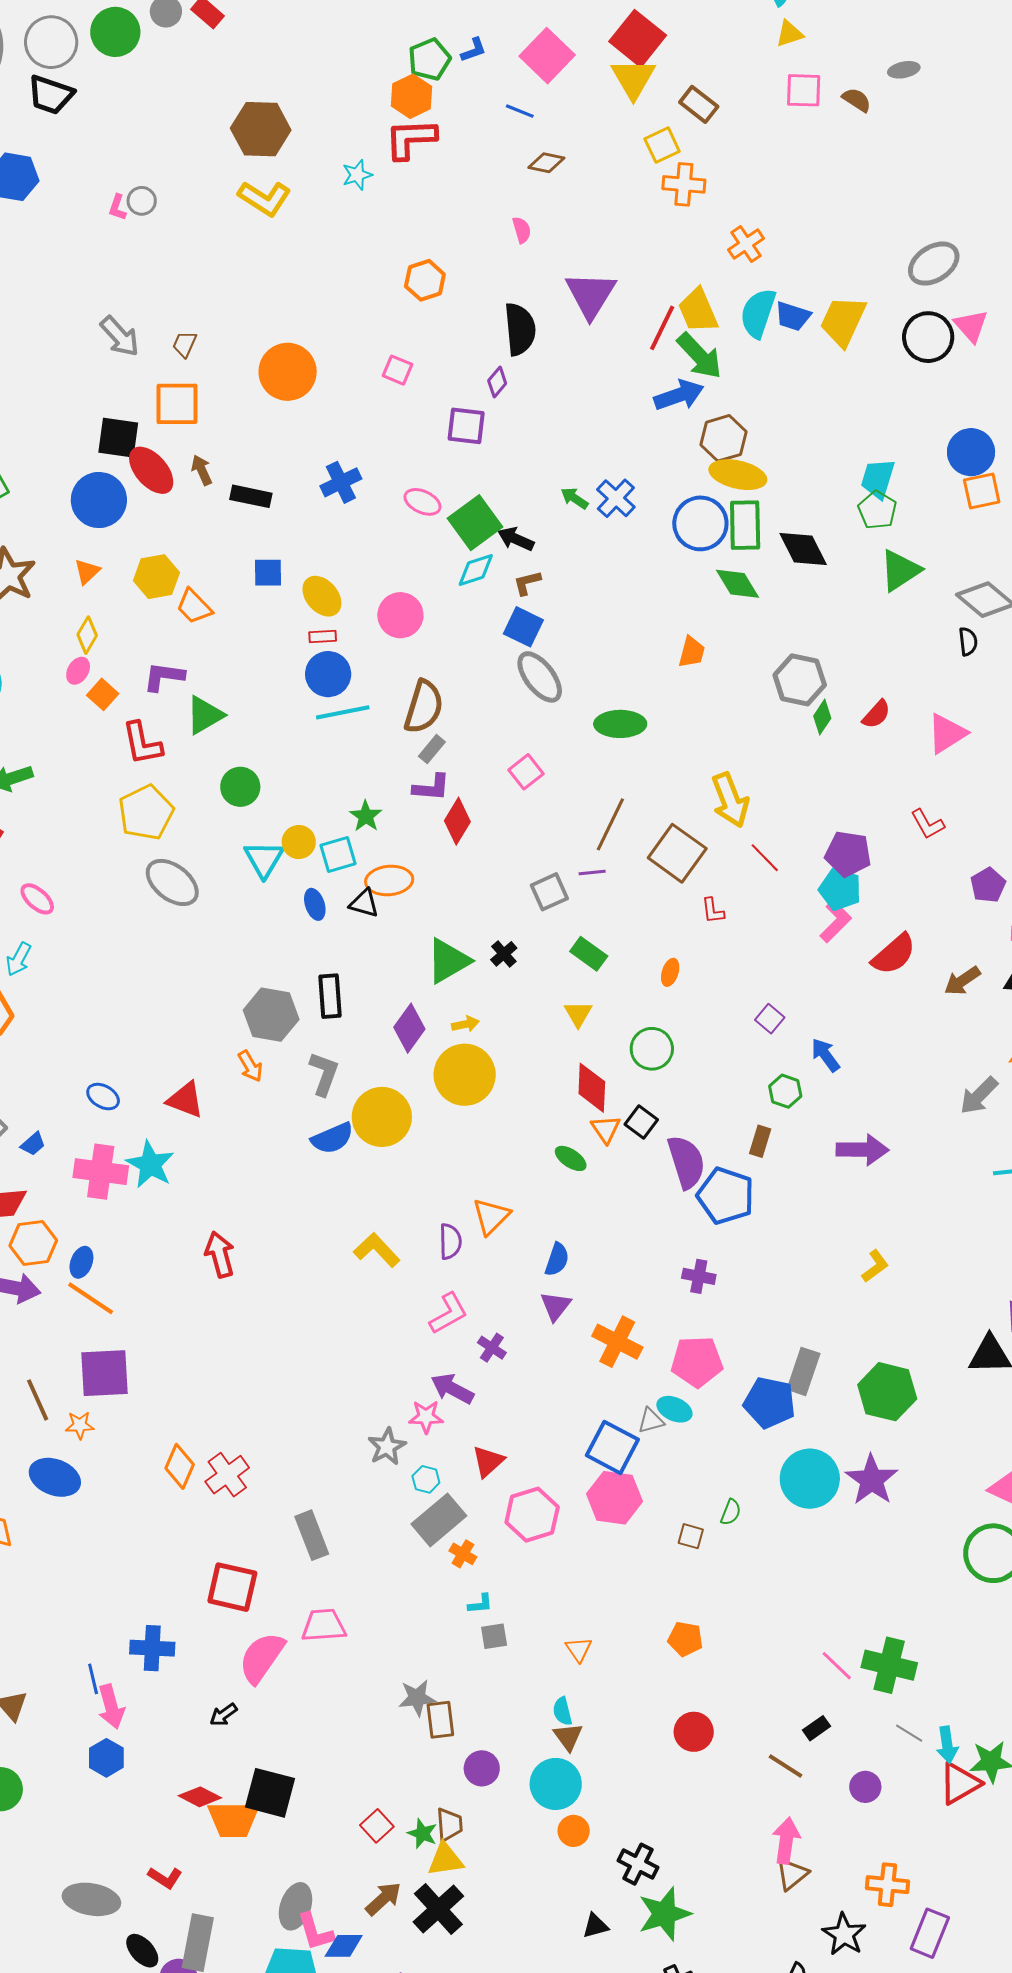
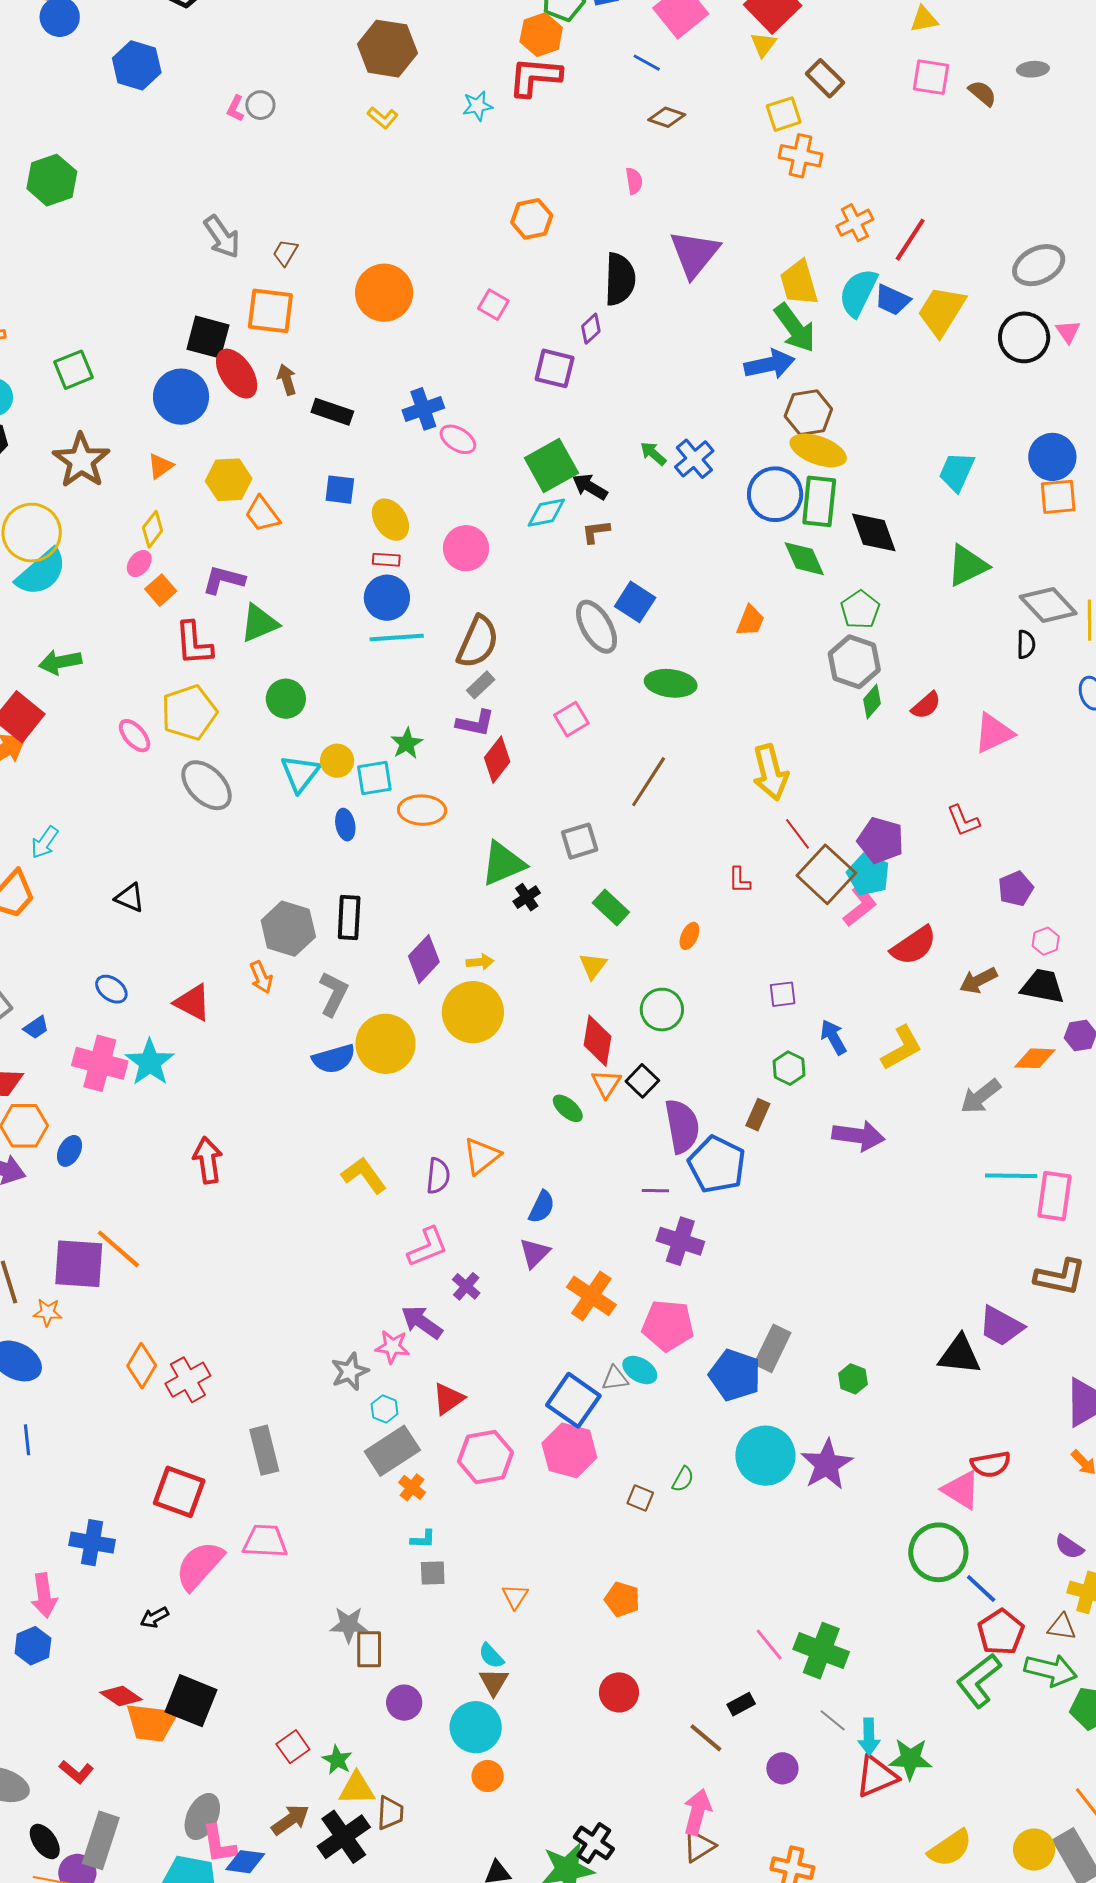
yellow triangle: (633, 78) -> (763, 44), size x0.6
yellow L-shape: (265, 198) -> (383, 118), size x0.6
pink triangle: (971, 326) -> (1068, 332), size x0.7
red line: (662, 328) -> (910, 240), moved
pink ellipse: (422, 502) -> (458, 439), moved
green pentagon: (877, 510) -> (860, 610), moved
blue square: (523, 627) -> (635, 602), moved
brown square: (677, 853) -> (826, 874), moved
purple line: (592, 872) -> (655, 1191), moved
pink ellipse: (37, 899) -> (135, 736), moved
black triangle: (364, 903) -> (130, 898), moved
green triangle: (448, 961) -> (503, 864), moved
purple square: (770, 1019) -> (783, 994), turned 36
yellow L-shape: (875, 1266) -> (902, 1048), moved, size x1.4
purple cross: (699, 1276) -> (680, 1241), size x1.4
orange line: (91, 1298) -> (118, 1249), moved
green hexagon: (887, 1392) -> (853, 1379), size x0.5
blue line: (93, 1679) -> (27, 1440), moved
cyan semicircle: (562, 1711) -> (491, 1656), turned -36
brown trapezoid: (449, 1825) -> (390, 1813), moved
black cross: (638, 1864) -> (594, 1843), moved

